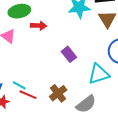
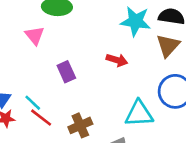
red arrow: (39, 26) -> (117, 60), moved
purple rectangle: (69, 54) -> (66, 72), moved

